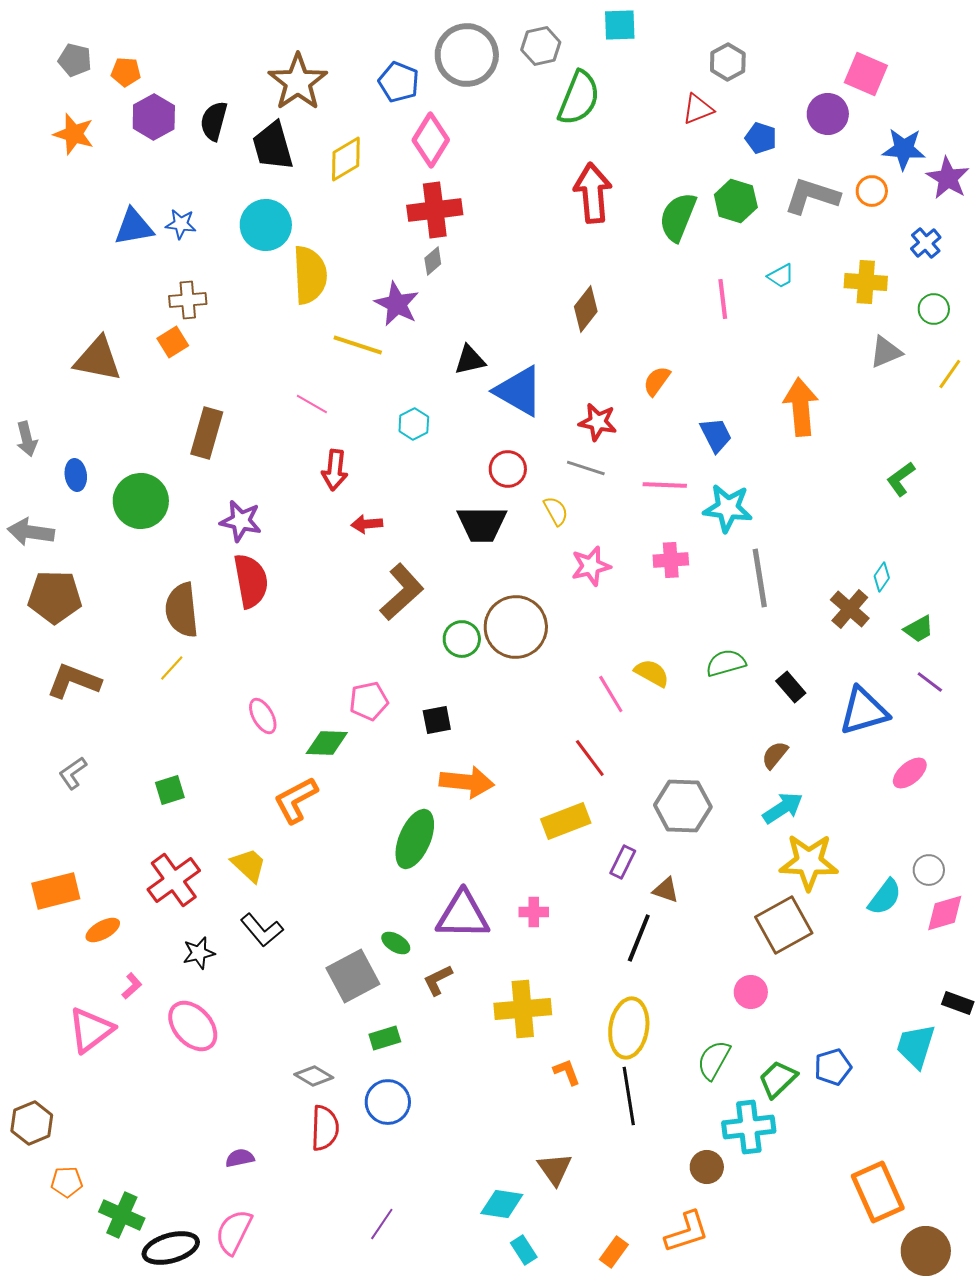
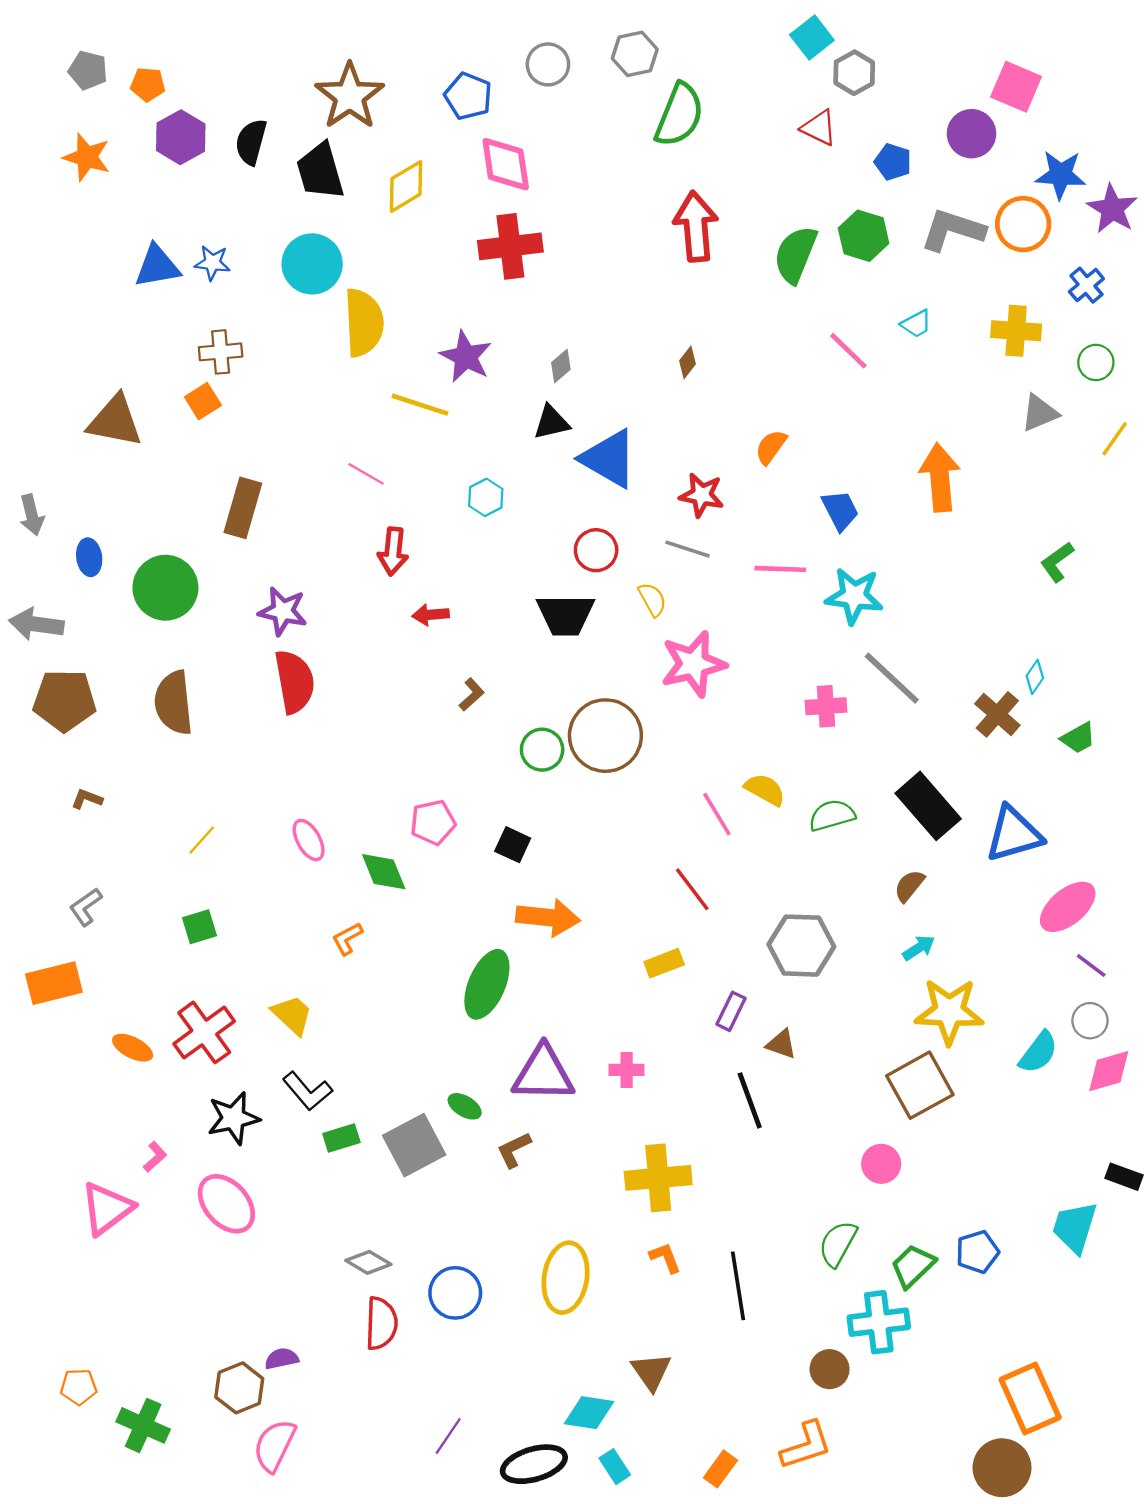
cyan square: (620, 25) -> (812, 37), moved, turned -36
gray circle: (467, 55) -> (548, 64), size x0.6
red triangle: (698, 109) -> (819, 128), turned 48
pink diamond: (431, 140) -> (506, 164), turned -40
orange circle: (872, 191) -> (1023, 224), size x1.5
gray diamond: (433, 261) -> (561, 366), moved
pink line: (723, 299) -> (848, 351), turned -39
brown diamond: (586, 309) -> (688, 362), size x0.6
pink cross: (671, 560) -> (826, 706), moved
pink star: (591, 566) -> (693, 664), size x1.4
gray line: (760, 578) -> (892, 678), turned -38
brown L-shape: (402, 592) -> (472, 695), size x0.5
brown semicircle: (182, 610) -> (174, 703), moved
green semicircle: (726, 663) -> (832, 815), moved
yellow line: (172, 668) -> (202, 840), moved
brown L-shape: (74, 681) -> (87, 799), size x0.5
purple line: (930, 682) -> (1091, 966), moved
black rectangle: (791, 687) -> (928, 806), size x1.8
black square: (437, 720) -> (513, 845), turned 36
green diamond: (327, 743) -> (384, 872), turned 66
pink ellipse: (910, 773) -> (1068, 907), size x1.4
orange L-shape: (296, 800) -> (347, 939), size x0.6
cyan arrow: (783, 808) -> (919, 948), size x0.7
yellow rectangle: (566, 821) -> (664, 963), size x0.7
orange rectangle: (56, 891) -> (54, 983), moved
orange ellipse: (103, 930) -> (133, 1048), moved, turned 56
black line: (639, 938) -> (750, 1100), turned -42
black star: (199, 953) -> (233, 1118), size x1.4
yellow cross: (523, 1009) -> (658, 1178), moved
yellow ellipse: (629, 1028) -> (566, 1278), moved
green rectangle: (385, 1038) -> (341, 1138), moved
brown hexagon: (32, 1123) -> (239, 1388), moved
black ellipse: (171, 1248) -> (534, 1464), moved
brown circle: (926, 1251) -> (1002, 1468), moved

